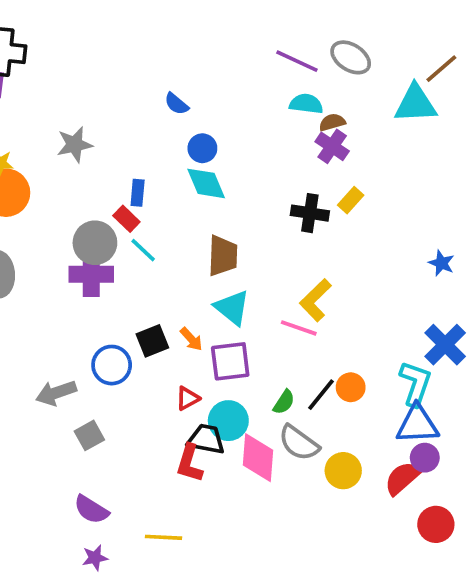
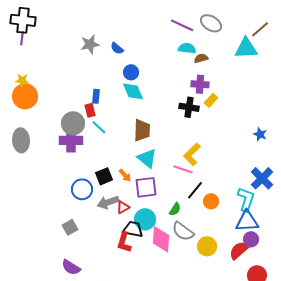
gray star: (75, 145) -> (90, 44), moved
purple cross: (332, 146) -> (200, 84), moved, turned -30
red rectangle: (126, 219) -> (90, 110), turned 32
gray arrow: (56, 393) -> (108, 202), moved
black line: (321, 395) -> (195, 190), moved

